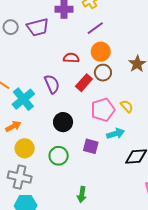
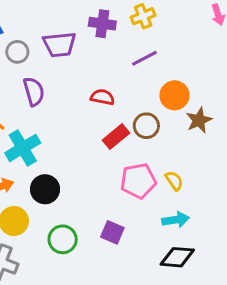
gray circle: (11, 27) -> (17, 52), moved
orange circle: (101, 52) -> (174, 95), moved
purple semicircle: (52, 84) -> (34, 91), moved
black circle: (63, 122) -> (45, 189), moved
cyan arrow: (116, 134) -> (176, 220), moved

